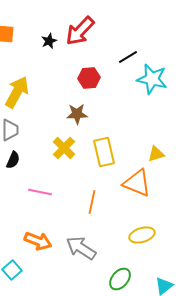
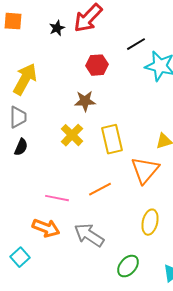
orange triangle: (137, 183) -> (145, 170), turned 48
pink line: (40, 192) -> (57, 198), moved
orange line: (92, 202) -> (100, 189), turned 50
yellow ellipse: (142, 235) -> (150, 222), turned -60

